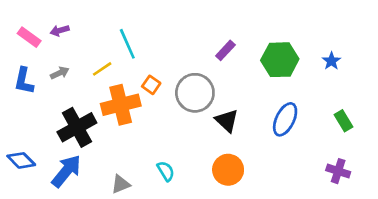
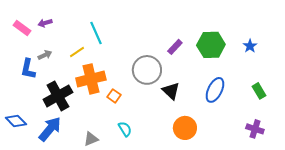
purple rectangle: (225, 50) -> (175, 47), moved
blue L-shape: (24, 81) -> (28, 69), moved
orange square: (151, 85) -> (114, 96), moved
orange circle: (228, 170) -> (185, 128), moved

